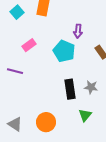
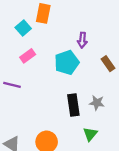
cyan square: (17, 12) -> (23, 28), moved
cyan pentagon: (64, 51) -> (67, 63), turned 30

